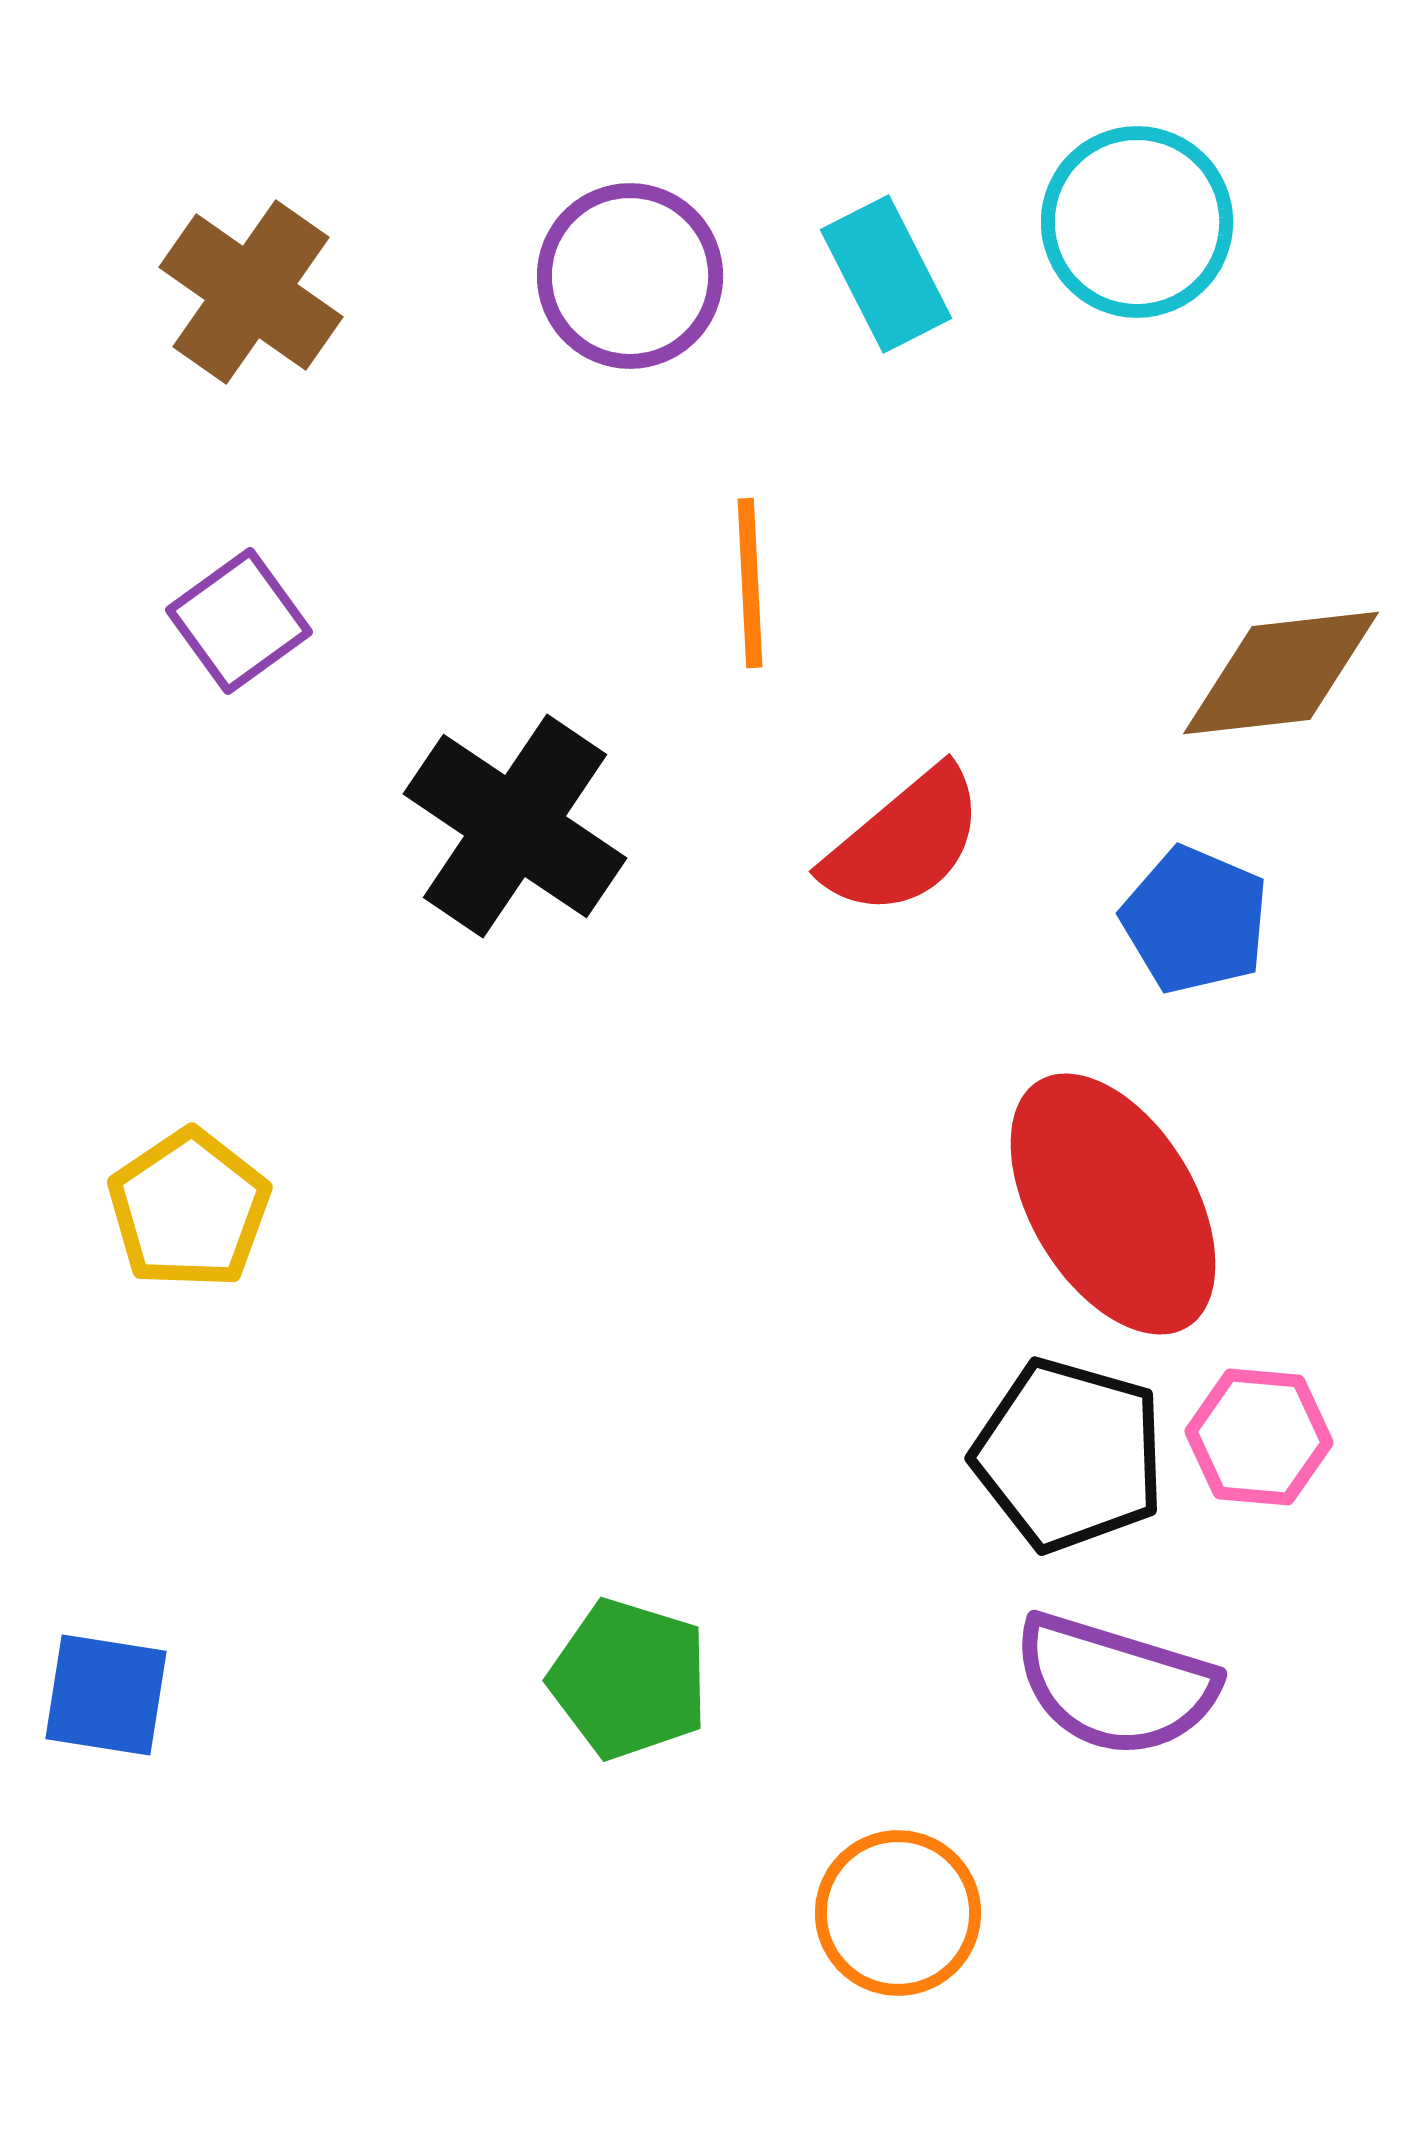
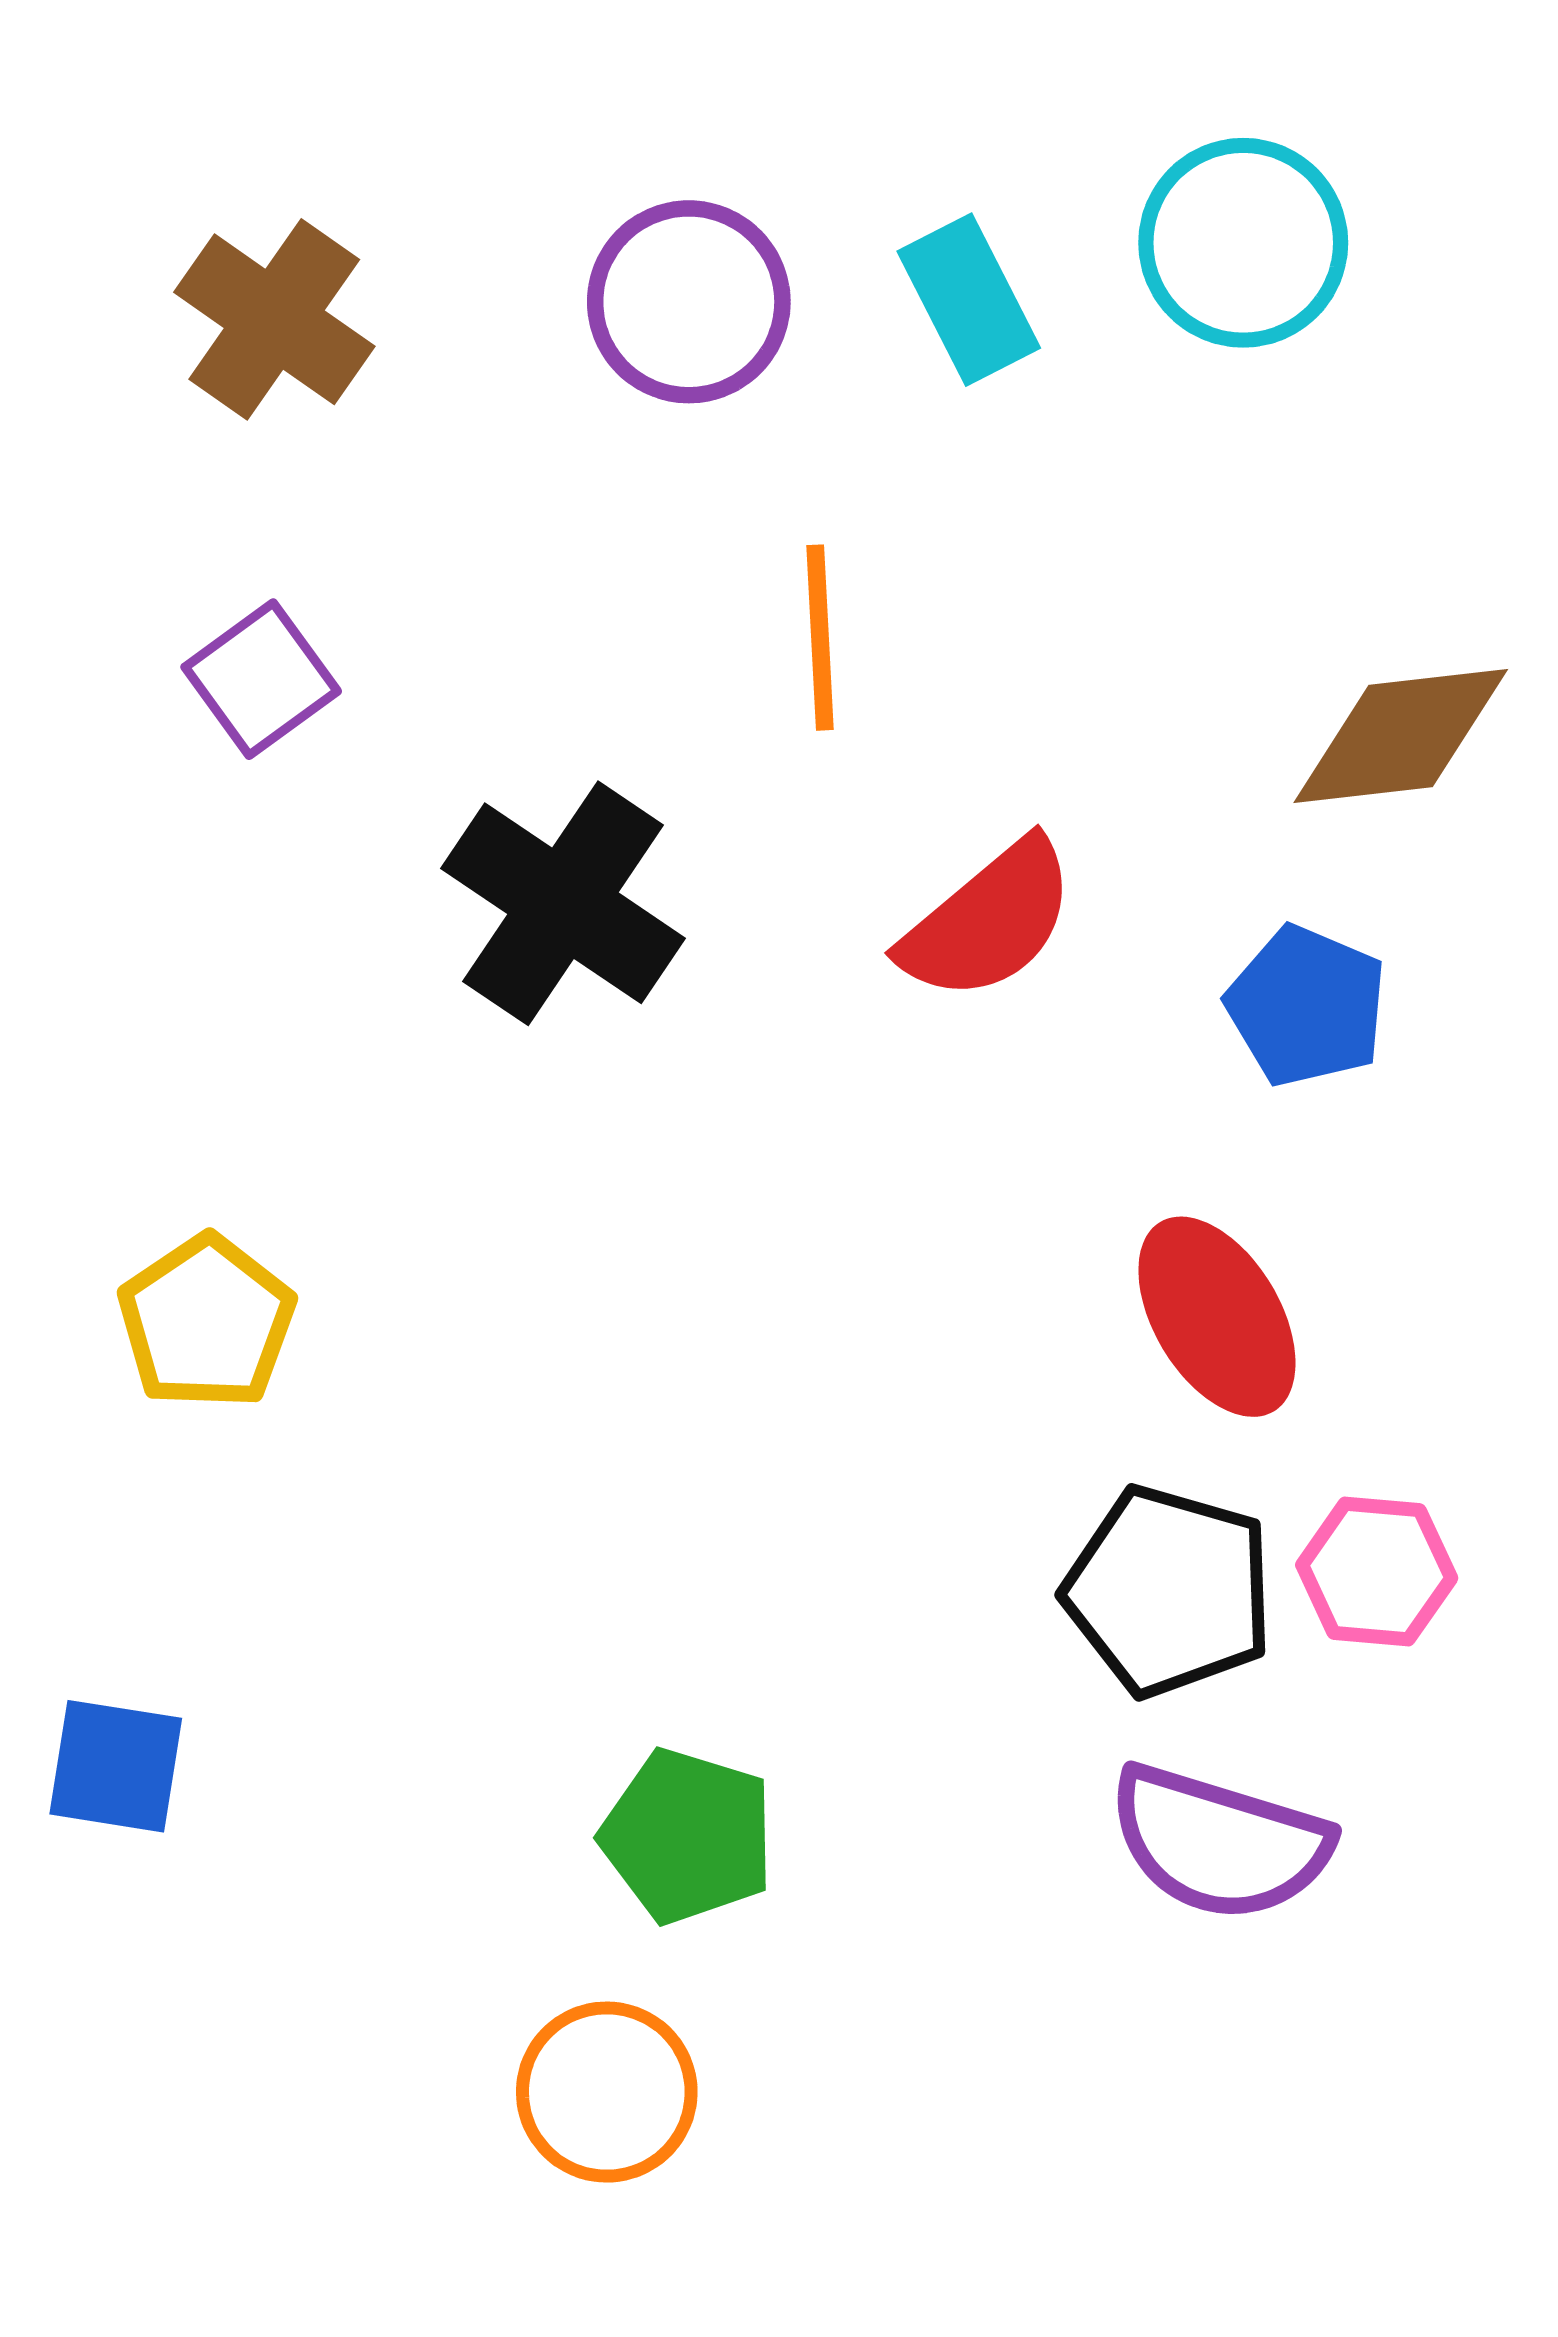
red ellipse: (1113, 1204) -> (1217, 1317), size x0.7
blue square: (106, 1695) -> (116, 1766), moved
orange circle: (898, 1913) -> (607, 2092), moved

